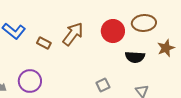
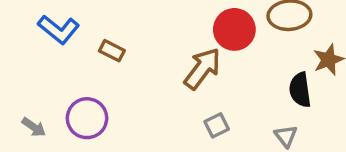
brown arrow: (73, 34) -> (202, 68), moved
black semicircle: (135, 57) -> (300, 90), moved, turned 78

